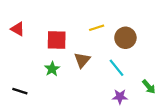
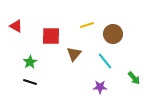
green star: (52, 69) -> (30, 62), moved
black line: (20, 91) -> (30, 82), moved
purple star: (120, 97) -> (100, 87), moved

